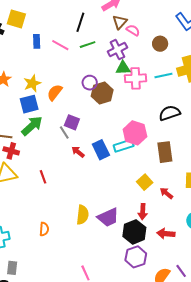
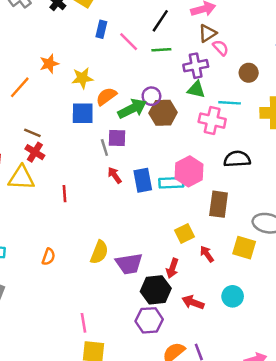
cyan line: (163, 76) -> (230, 103), moved
pink cross: (136, 78) -> (212, 121), moved
blue square: (29, 104) -> (83, 113), moved
purple square: (72, 122) -> (117, 138), turned -35
green arrow: (32, 126) -> (132, 109), moved

